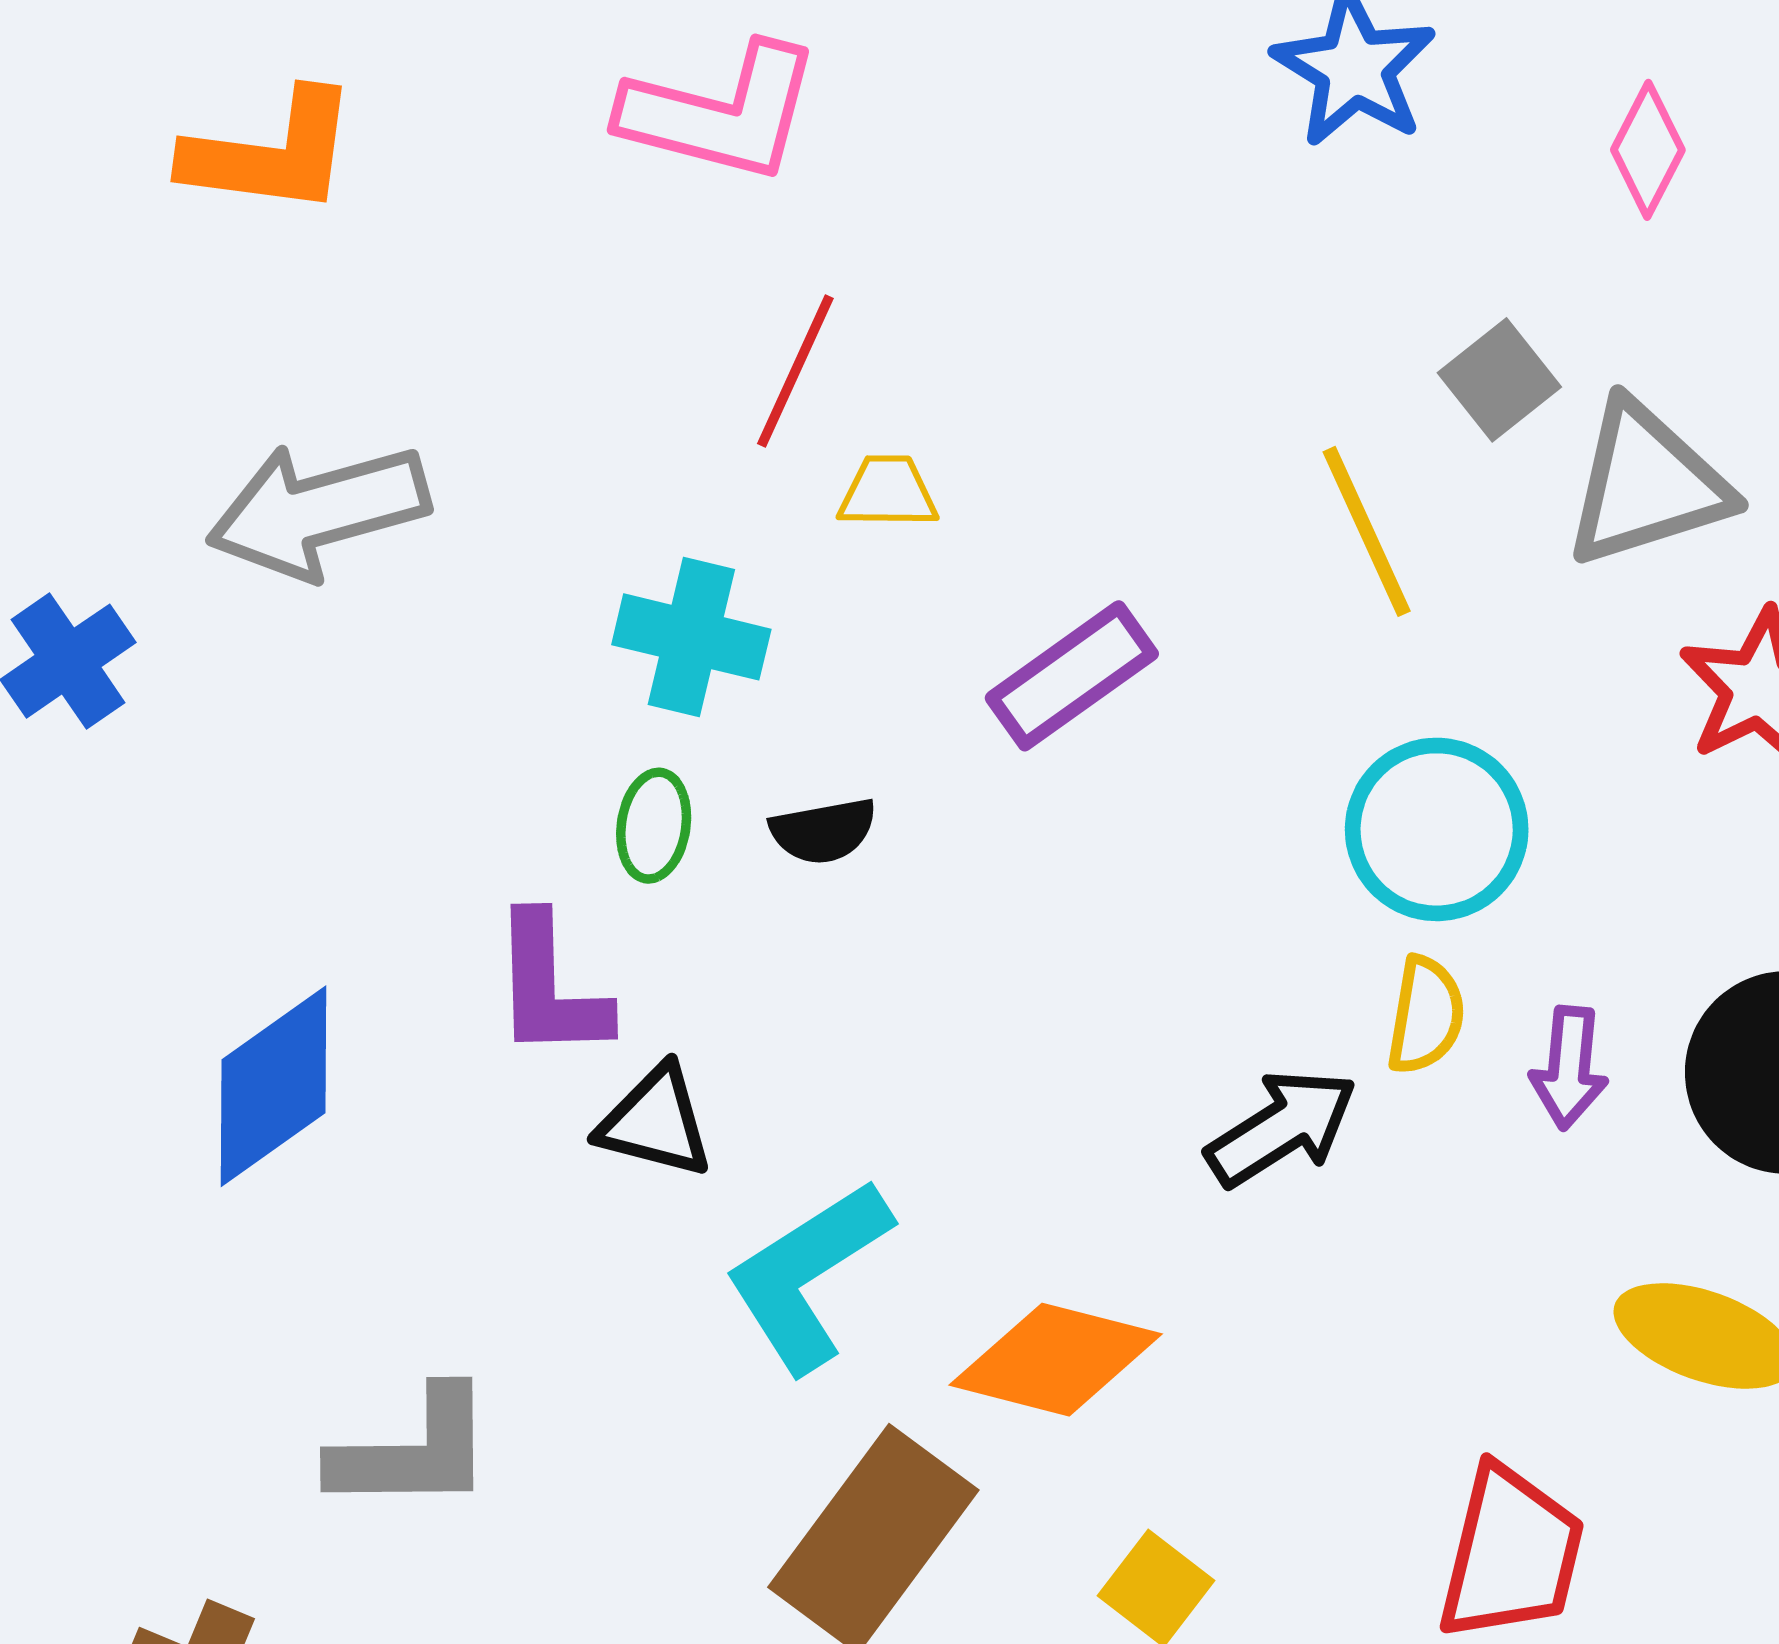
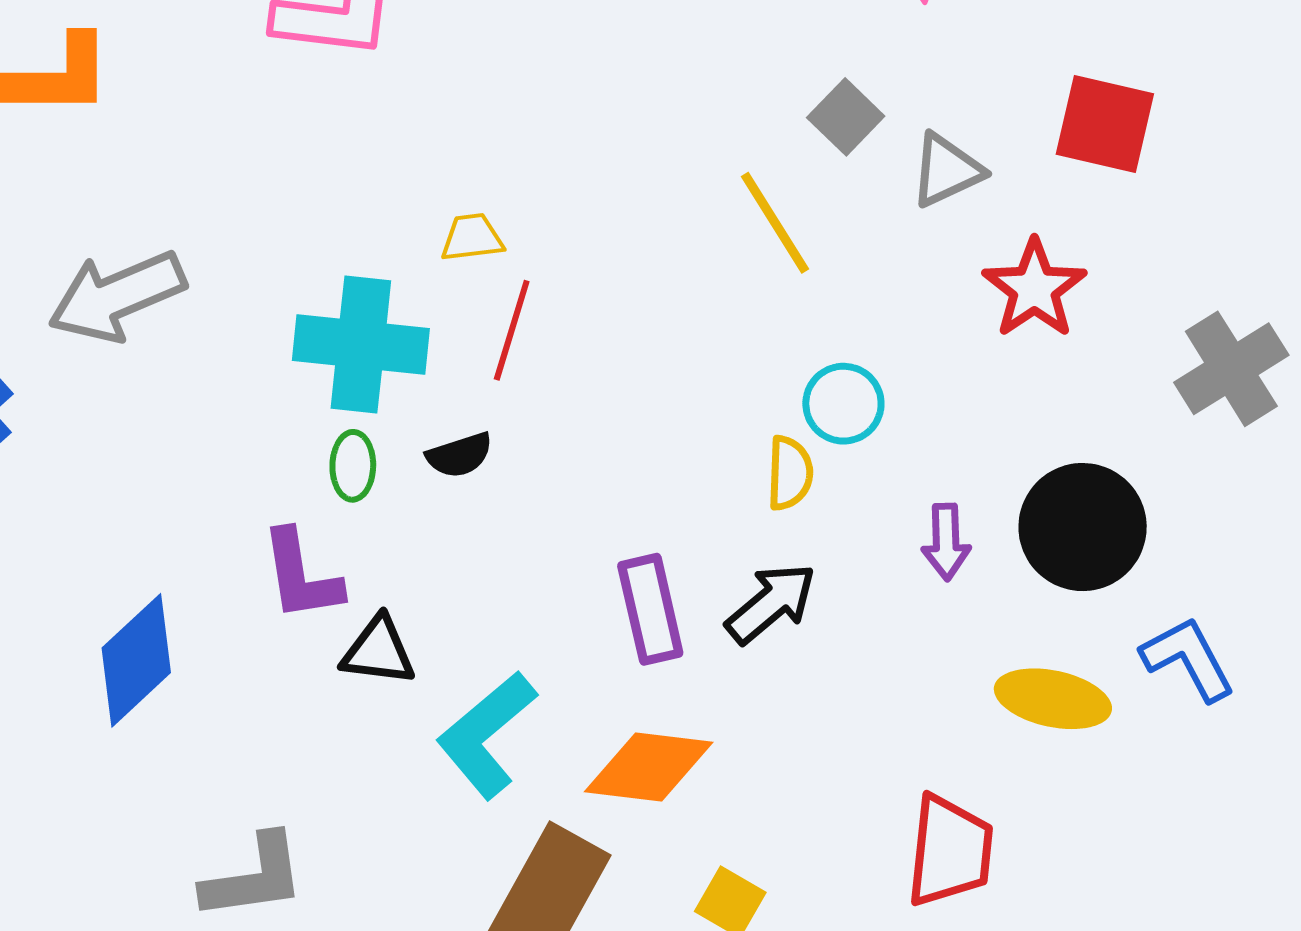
red line: (795, 371) -> (512, 330), moved
gray triangle: (1647, 484) -> (947, 170), size x0.7
cyan cross: (691, 637) -> (361, 345), size x1.4
purple rectangle: (1072, 676) -> (650, 609), moved, turned -60
cyan circle: (1437, 829) -> (843, 404), size x0.7
yellow semicircle: (1426, 1015) -> (790, 473), moved

